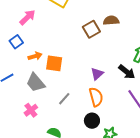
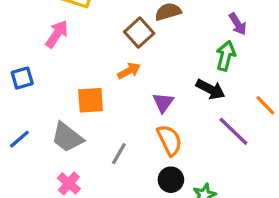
pink arrow: (27, 17) -> (57, 34), moved
blue square: (16, 42) -> (22, 78), turned 32
orange arrow: (35, 56) -> (129, 71), moved

